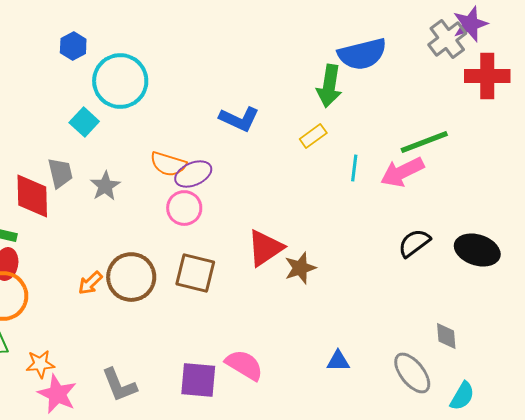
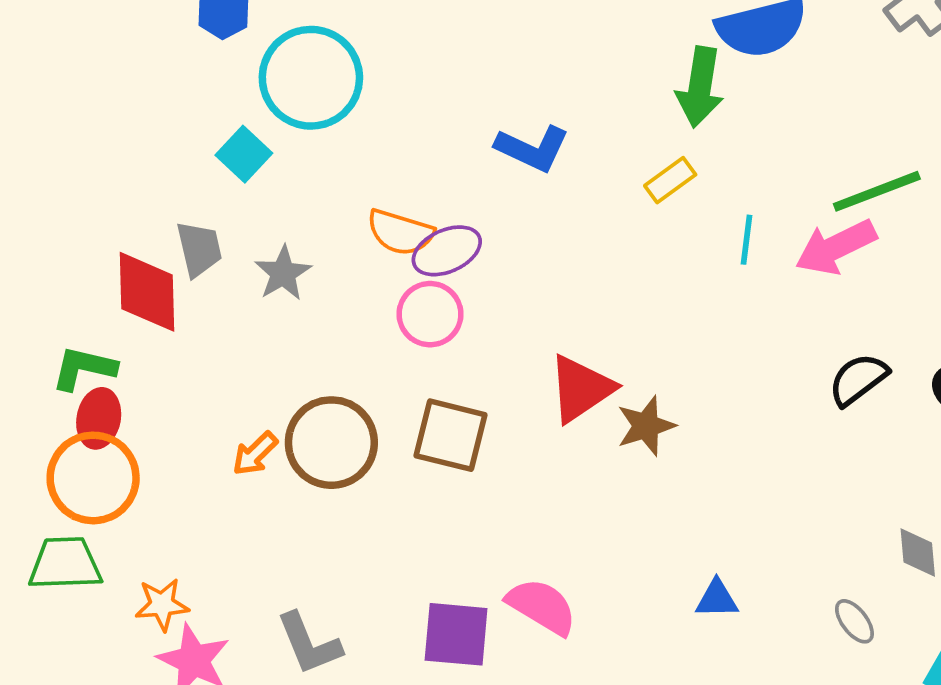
gray ellipse: (412, 373) -> (854, 621), size x0.6

